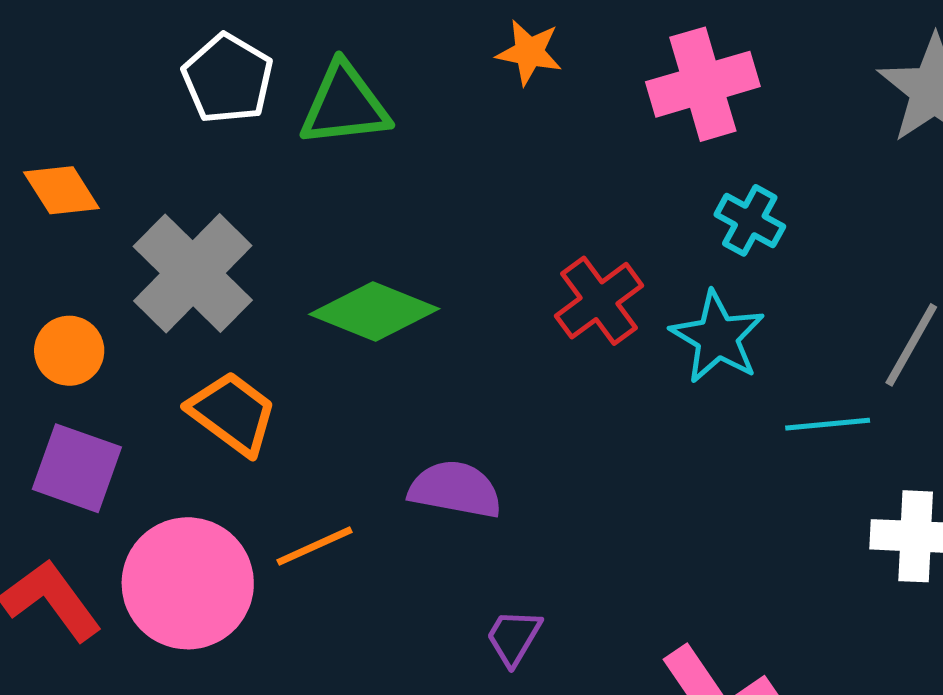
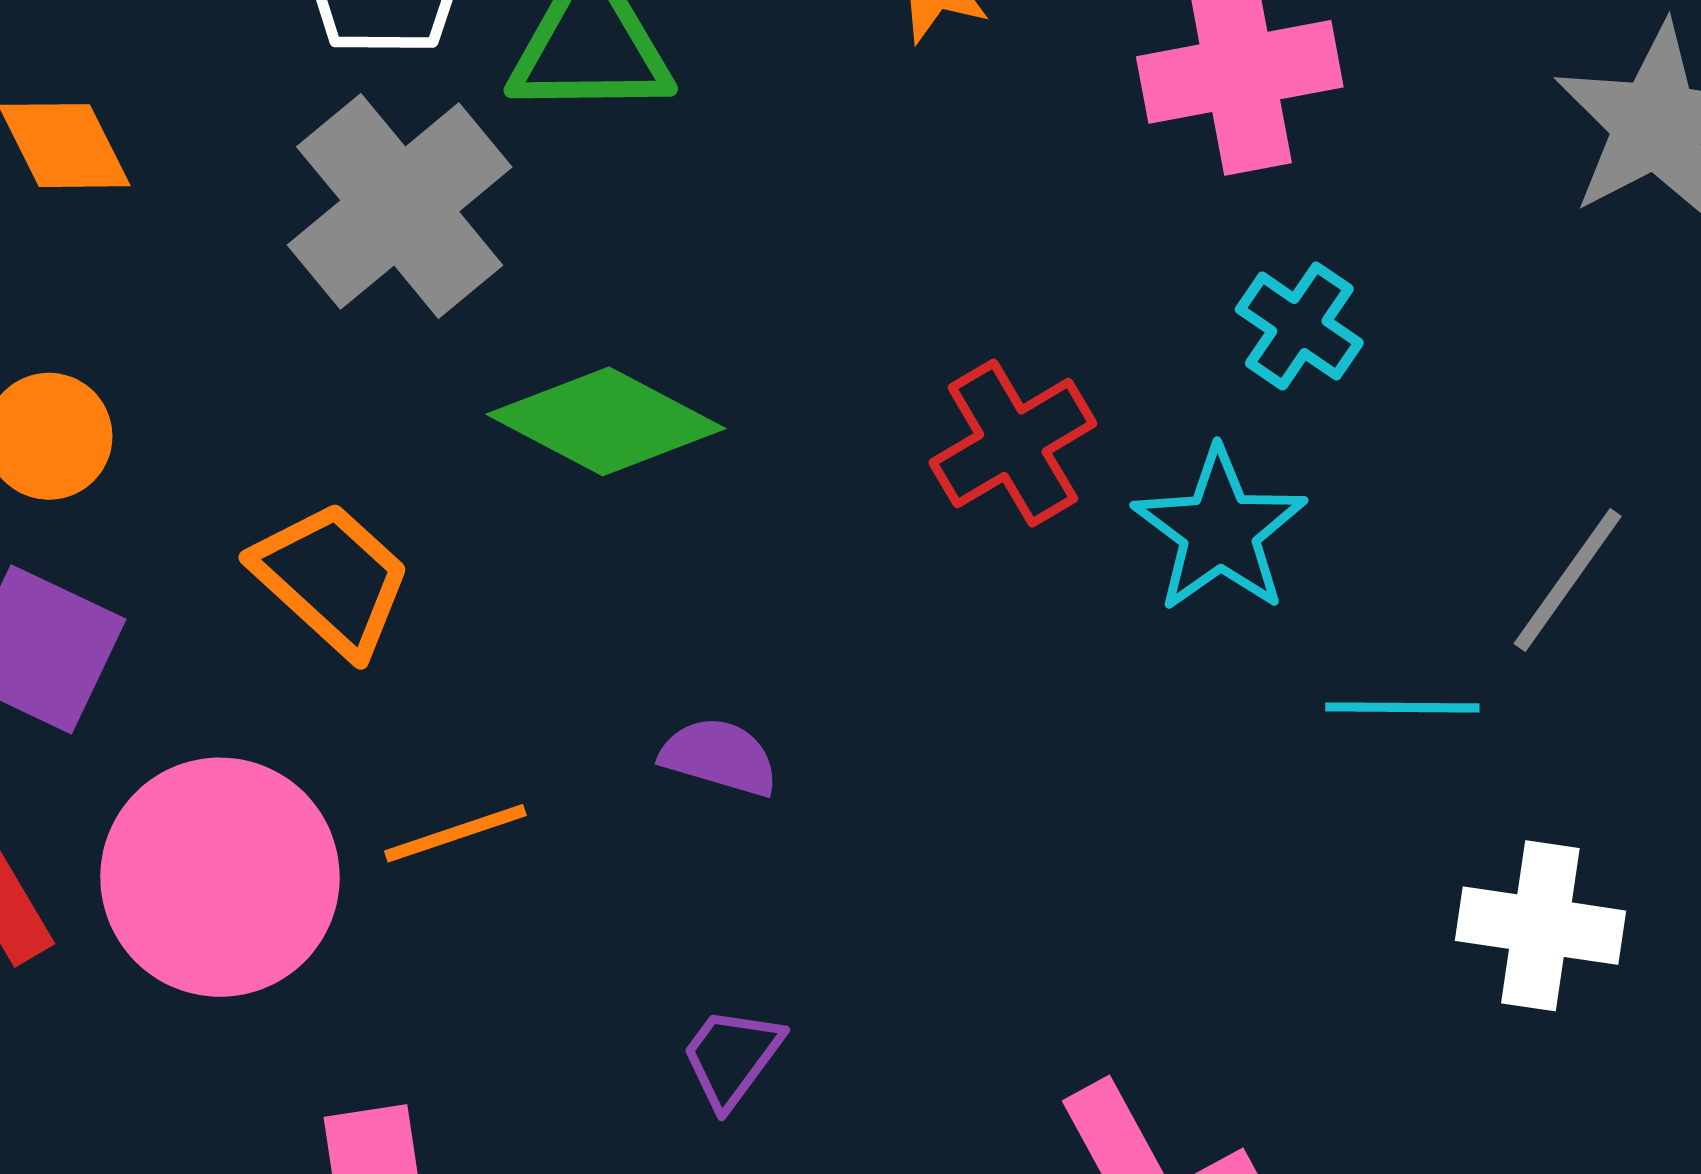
gray cross: (193, 273) -> (400, 206), moved
purple semicircle: (455, 489) -> (719, 757), size x0.7
purple trapezoid: (514, 637) -> (732, 1057), moved

